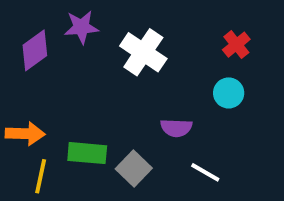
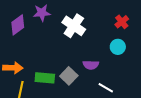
gray square: (134, 169) -> (69, 76), moved

